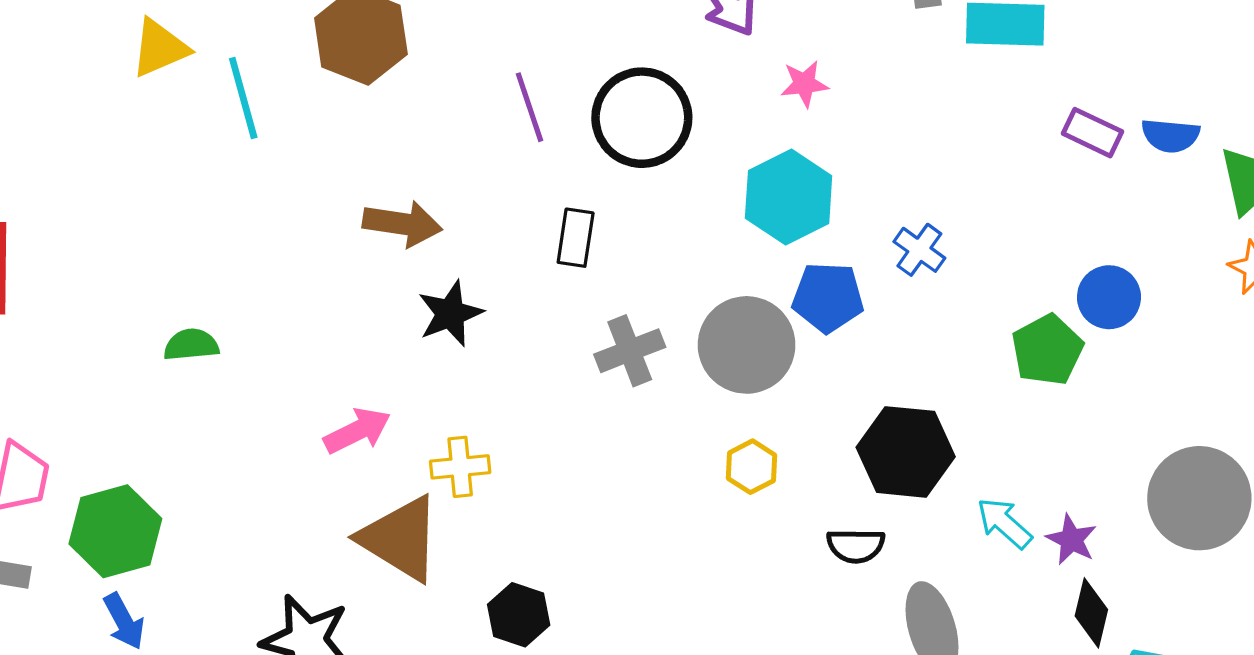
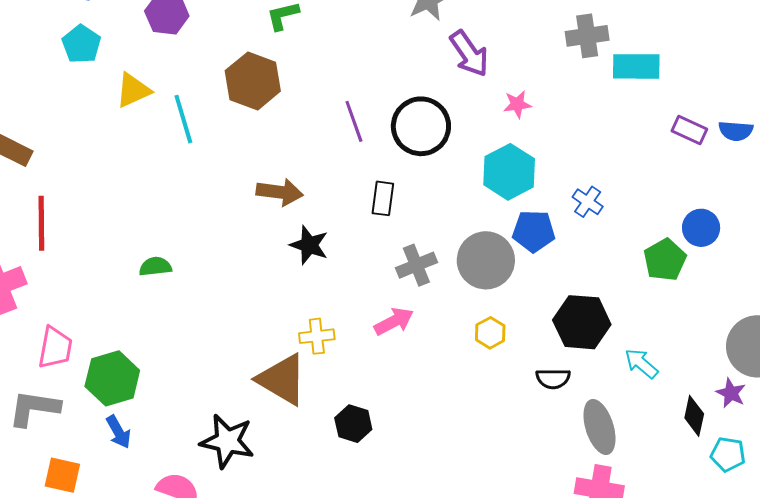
black star: (450, 314) -> (309, 245), turned -30
pink arrow: (357, 431) -> (394, 321), moved
purple star: (1071, 540) -> (731, 393), moved

